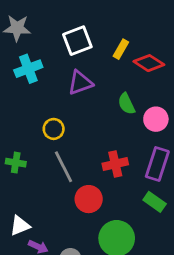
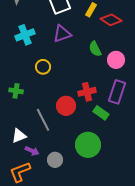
cyan cross: (28, 69) -> (25, 35), moved
gray line: (63, 167) -> (43, 120), moved
red circle: (89, 199) -> (66, 106), moved
green rectangle: (155, 202) -> (101, 113), moved

